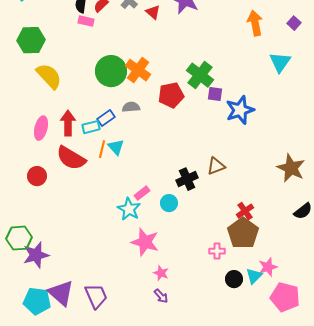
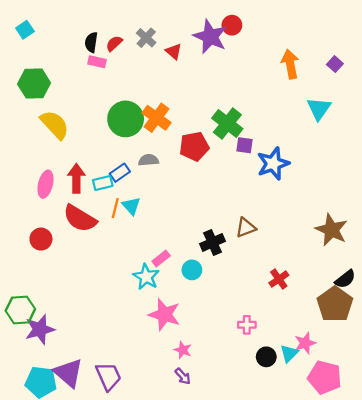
brown pentagon: (243, 233) -> (335, 304), moved

